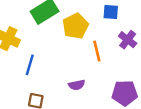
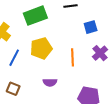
blue square: (111, 12) -> (91, 27), turned -32
yellow pentagon: (75, 26) -> (41, 48), moved

